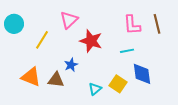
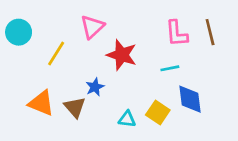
brown triangle: (56, 80) -> (75, 107), turned 42
cyan triangle: (95, 89) -> (127, 119), turned 48

